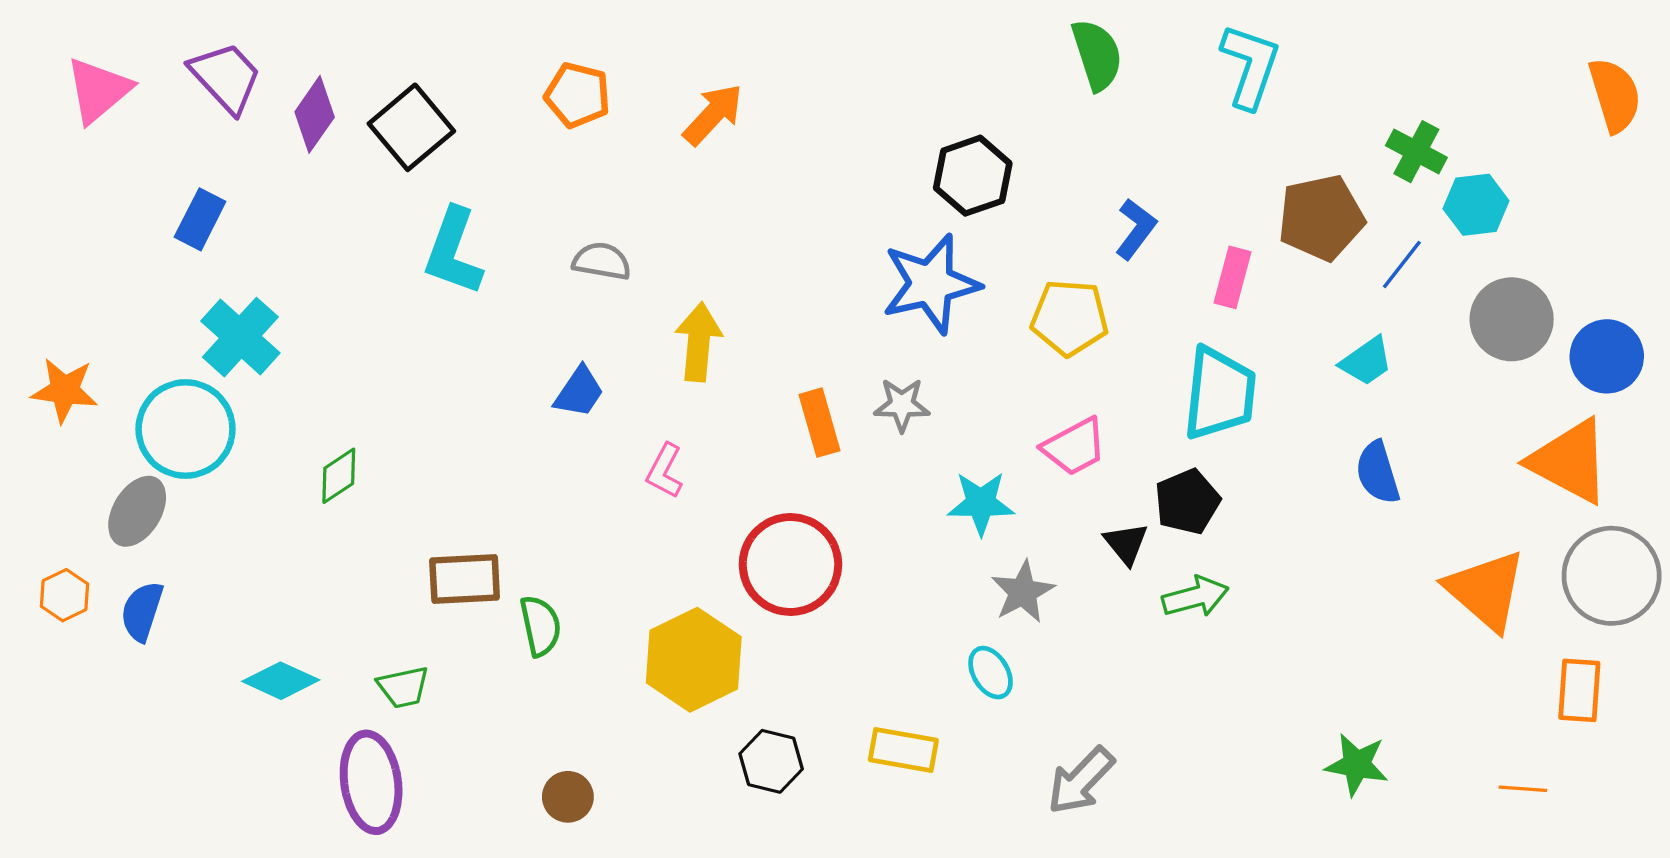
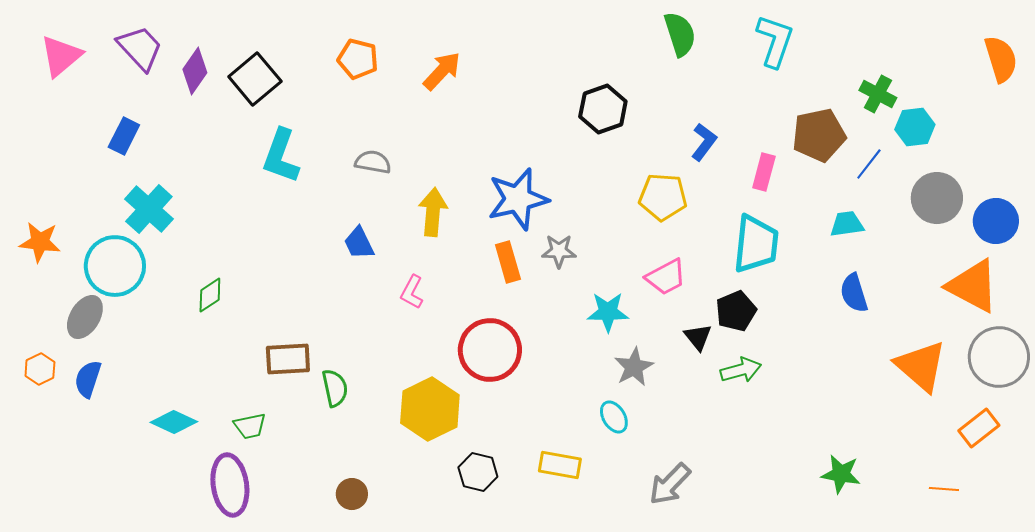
blue star: (931, 284) -> (518, 199), moved
cyan trapezoid: (1366, 361) -> (847, 224), turned -153
blue trapezoid: (579, 392) -> (359, 243), turned 120
orange rectangle: (1579, 690) -> (979, 428), turned 48

